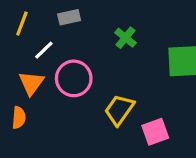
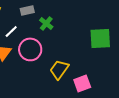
green cross: (125, 38) -> (46, 23), moved

